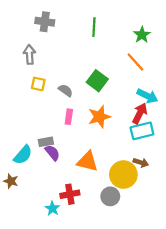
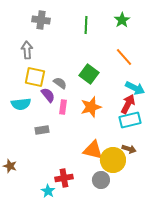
green star: (142, 35) -> (122, 20), moved
yellow square: (38, 84) -> (35, 77), size x1.5
purple semicircle: (52, 153) -> (48, 95), moved
cyan semicircle: (23, 155) -> (21, 104), moved, turned 42
orange triangle: (87, 161) -> (93, 150), moved

